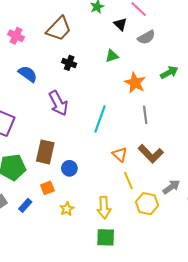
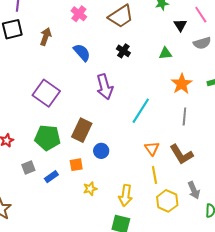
gray arrow: (171, 187) -> (194, 190), turned 90

